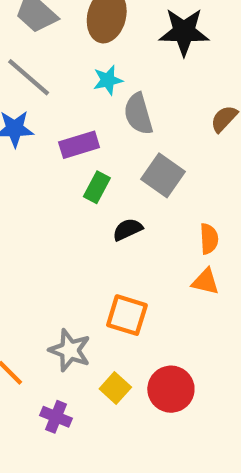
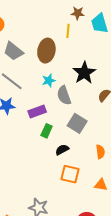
black star: (184, 32) -> (84, 73), moved, turned -30
orange triangle: (205, 282) -> (101, 185), moved
orange square: (127, 315) -> (70, 174), moved

